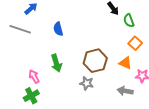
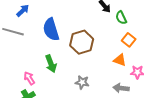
blue semicircle: (58, 29) -> (51, 29), size x1.6
brown hexagon: (95, 61) -> (82, 42), moved

